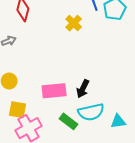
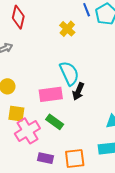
cyan semicircle: (91, 112) -> (69, 73), moved, turned -100
green rectangle: (69, 121) -> (55, 122), moved

